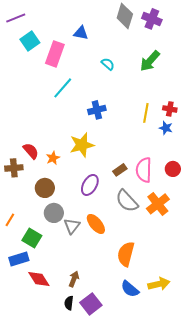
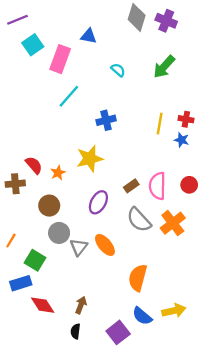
purple square: (91, 304) -> (118, 332), moved

